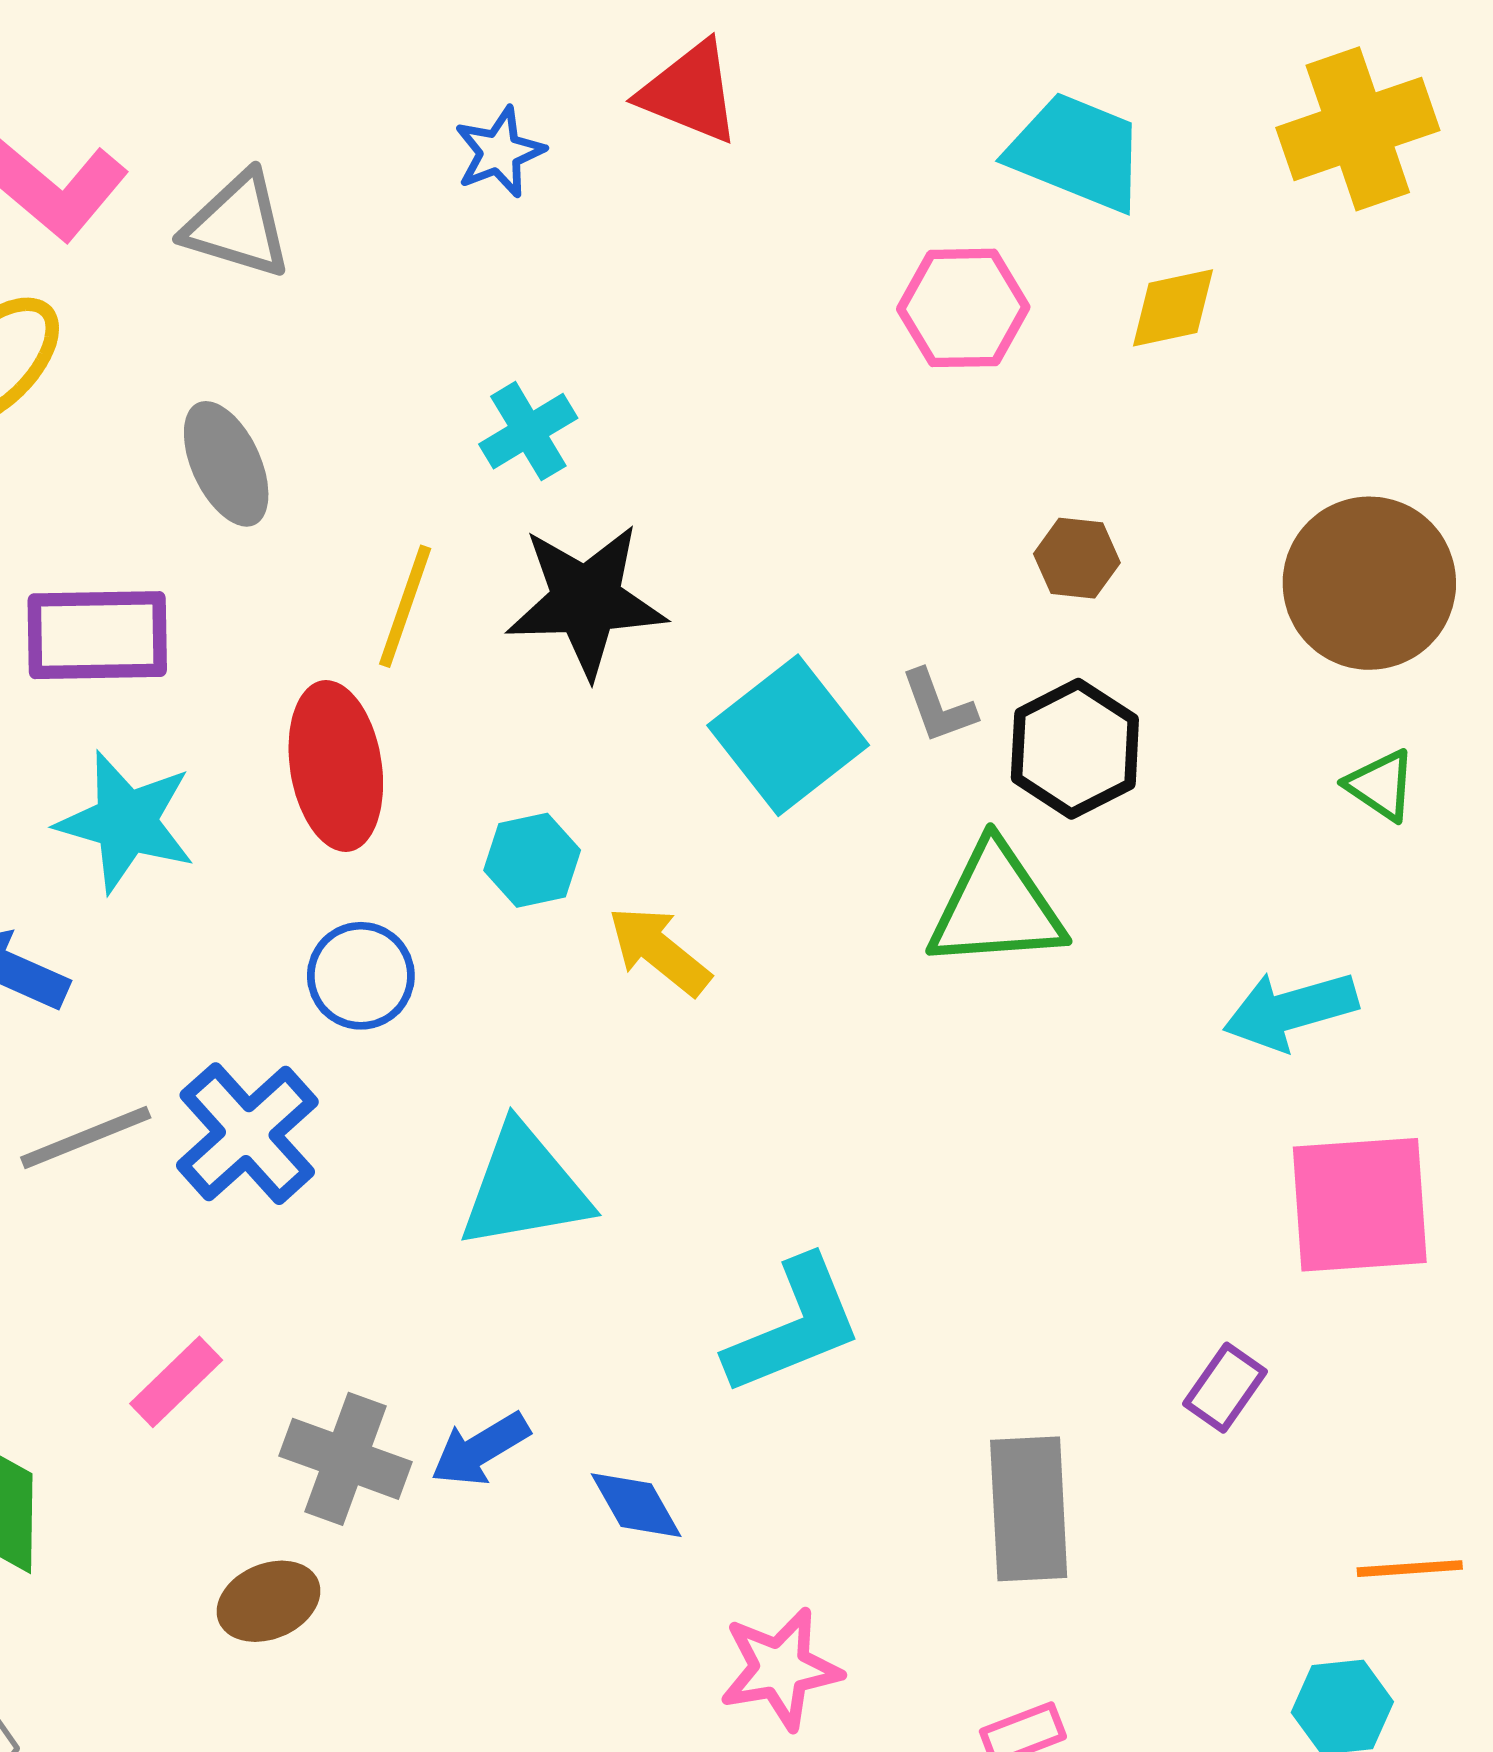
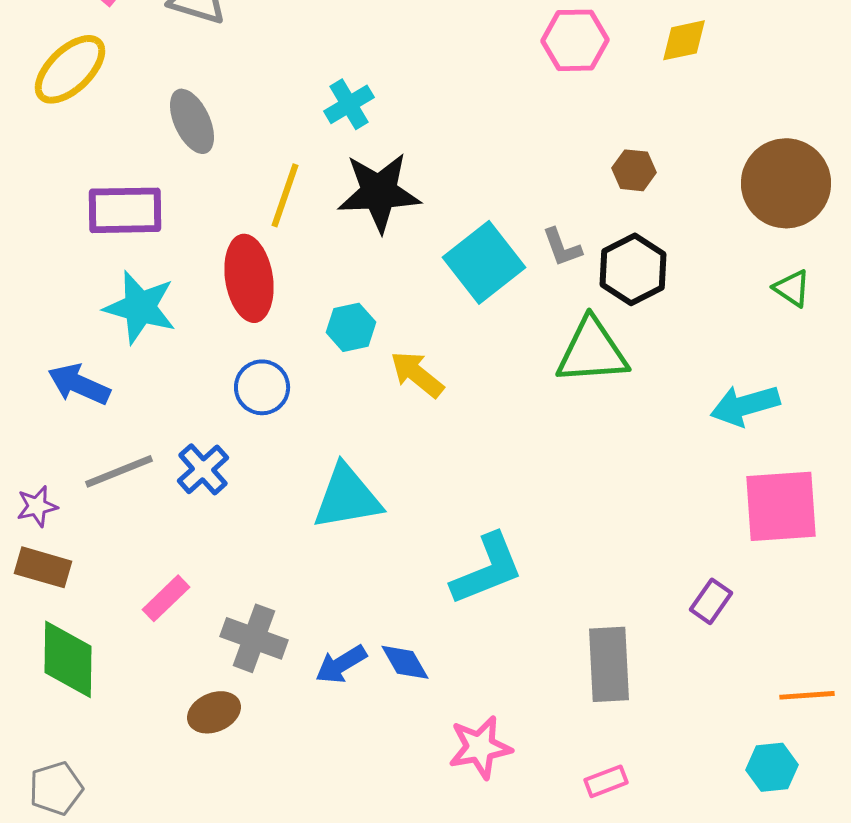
blue cross: (247, 1134) -> (203, 469), size x0.7
blue arrow: (480, 1449) -> (341, 664), moved

